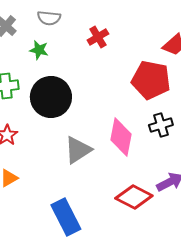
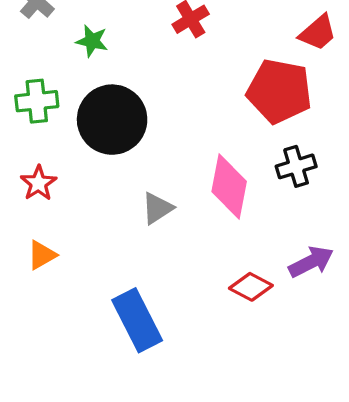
gray triangle: (78, 150) -> (157, 208), size x0.7
red diamond: (134, 197) -> (251, 287), size x0.7

